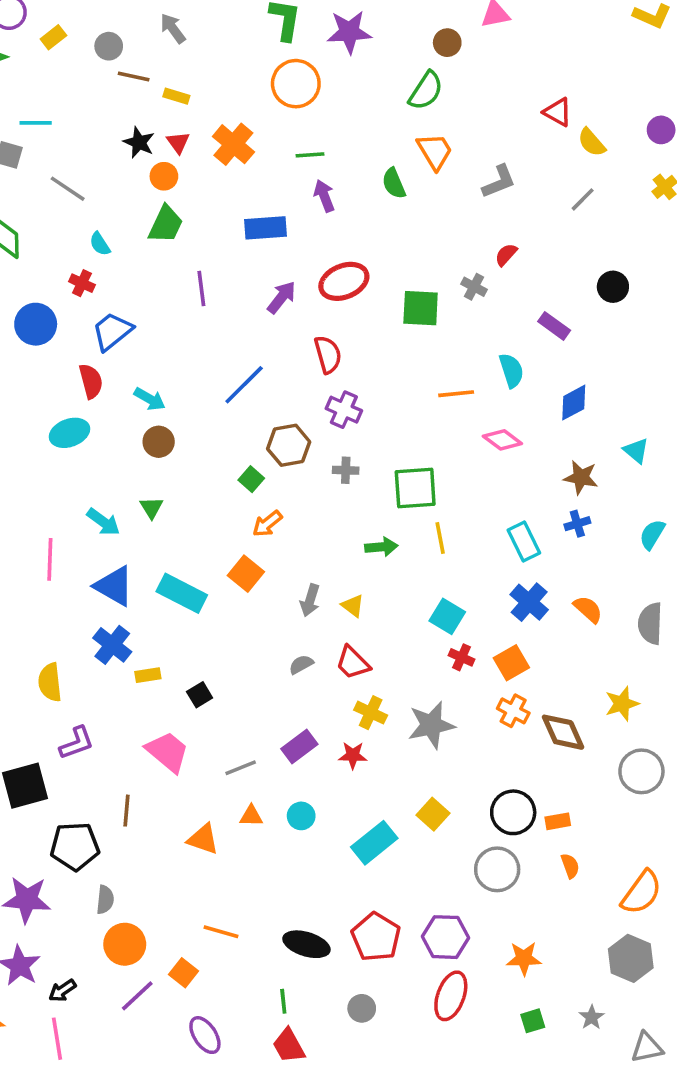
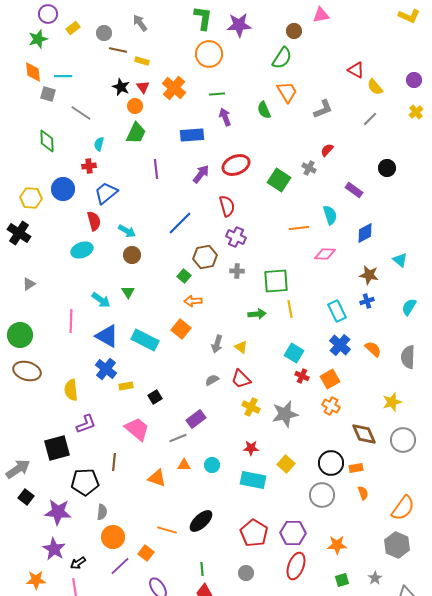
cyan semicircle: (100, 244) -> (99, 144), turned 48
red cross: (82, 283) -> (89, 166), turned -32
green square: (421, 308) -> (279, 180), turned 30
pink diamond: (502, 440) -> (325, 254), turned -35
orange arrow: (267, 524) -> (193, 301), turned 36
brown diamond: (563, 732) -> (364, 434), moved
purple rectangle: (299, 746) -> (196, 419), moved
red star: (353, 755) -> (251, 448), moved
cyan rectangle: (374, 843) -> (253, 480), turned 50
black ellipse: (306, 944) -> (201, 521), moved, turned -60

